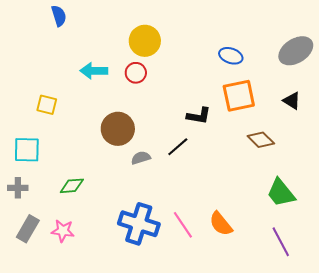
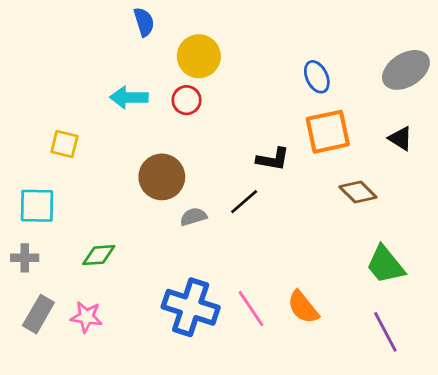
blue semicircle: (59, 16) -> (144, 22), moved
blue ellipse: (231, 56) -> (317, 77), turned 45

